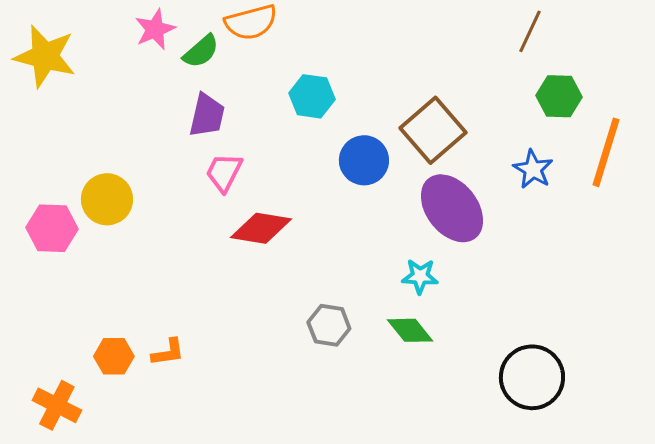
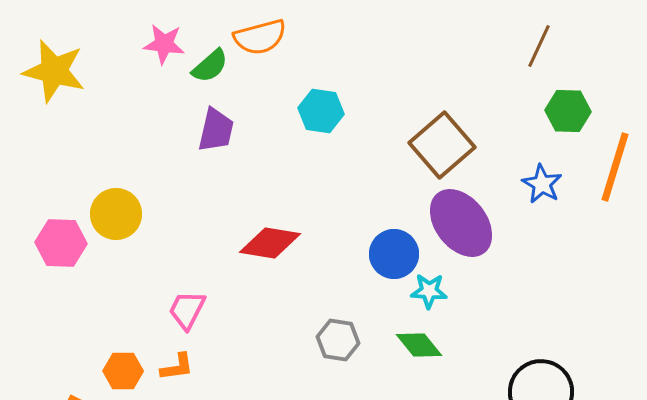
pink star: (155, 29) -> (164, 44), turned 30
blue circle: (364, 160) -> (394, 254), moved
pink trapezoid: (224, 172) -> (187, 310), moved

